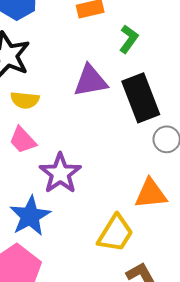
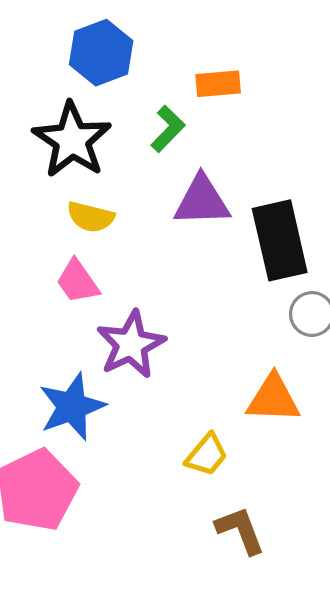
green L-shape: (129, 39) -> (168, 129), moved
yellow trapezoid: (115, 233) -> (207, 455), size x0.7

